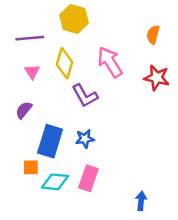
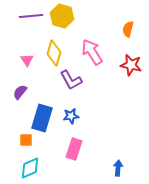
purple line: (30, 38) -> (31, 16), moved
cyan diamond: (55, 182) -> (30, 168), moved, turned -30

